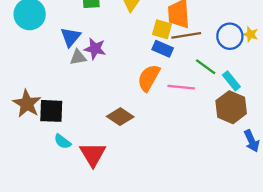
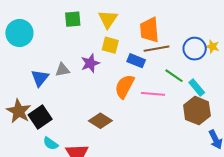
yellow square: (162, 29) -> (110, 45), moved
blue triangle: (71, 37) -> (40, 78), moved
purple star: (95, 49) -> (90, 63), moved, turned -30
black square: (51, 111) -> (40, 117), turned -35

